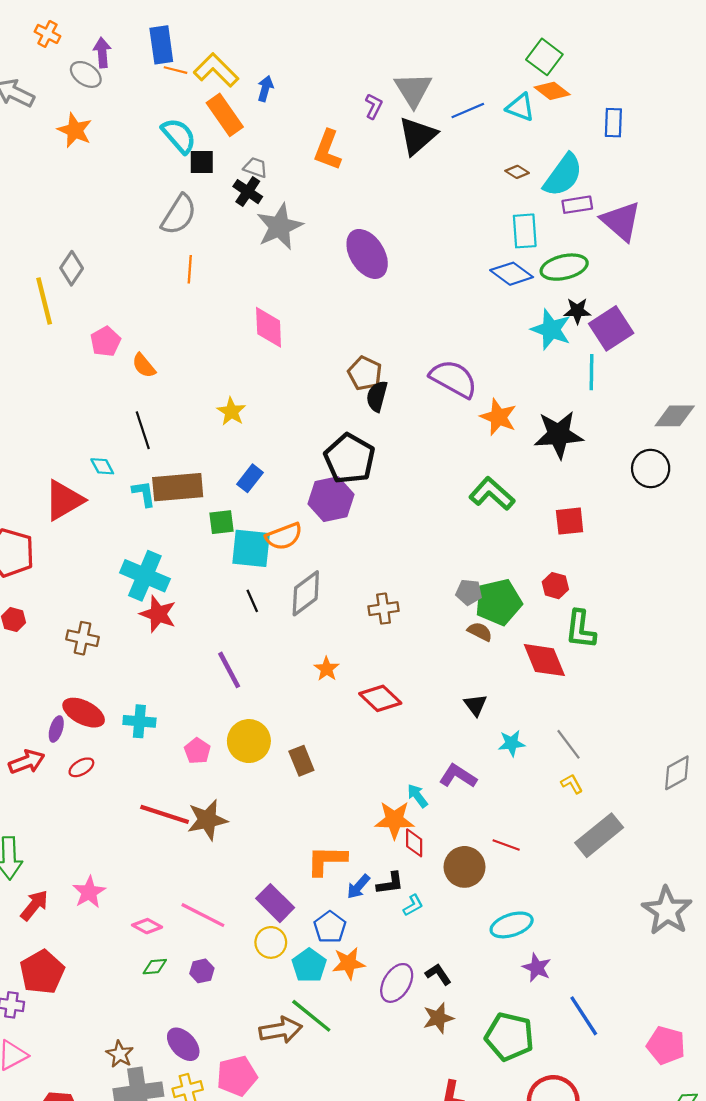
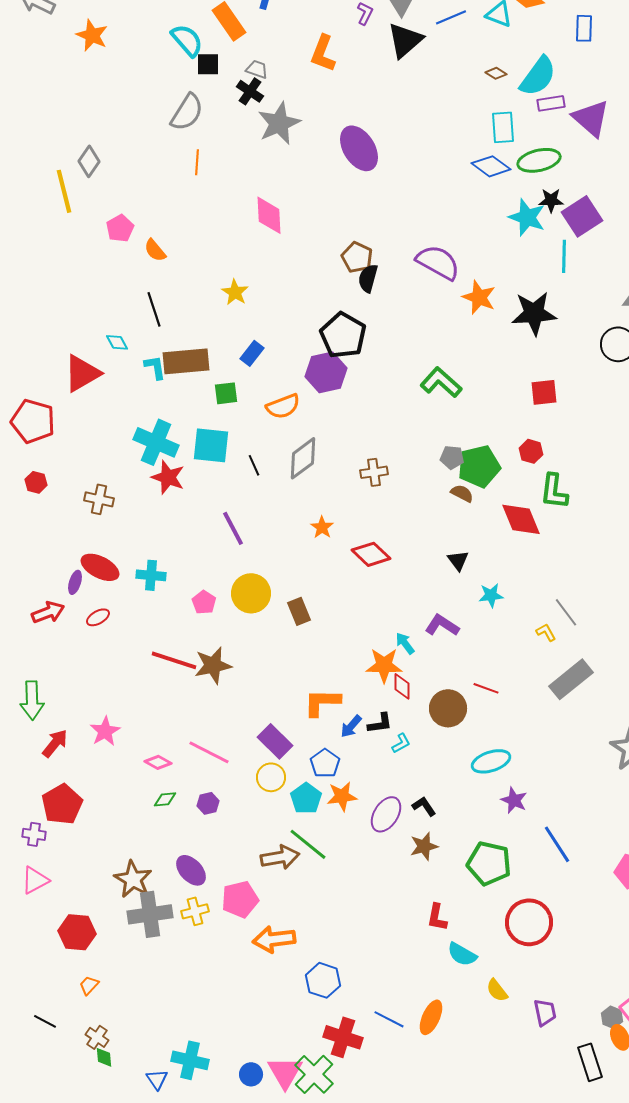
green L-shape: (492, 494) -> (441, 382), moved
cyan square: (251, 548) -> (211, 445), moved
gray line: (569, 744) -> (566, 612), moved
brown star: (120, 1054) -> (133, 879), size x1.5

